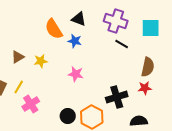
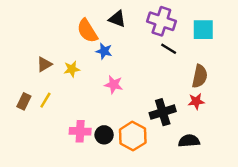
blue star: (75, 41) -> (104, 51), moved
pink cross: (31, 104) -> (80, 131), moved, turned 36

